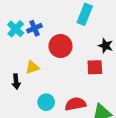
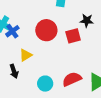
blue cross: (34, 28) -> (12, 31), moved
red square: (95, 67) -> (73, 36), moved

